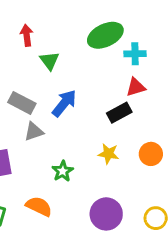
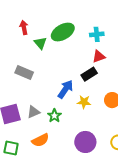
green ellipse: (105, 35) -> (63, 32), moved
blue arrow: (64, 103) -> (65, 89), moved
gray triangle: (34, 132) -> (34, 112), moved
orange semicircle: (39, 206) -> (40, 140), turned 132

